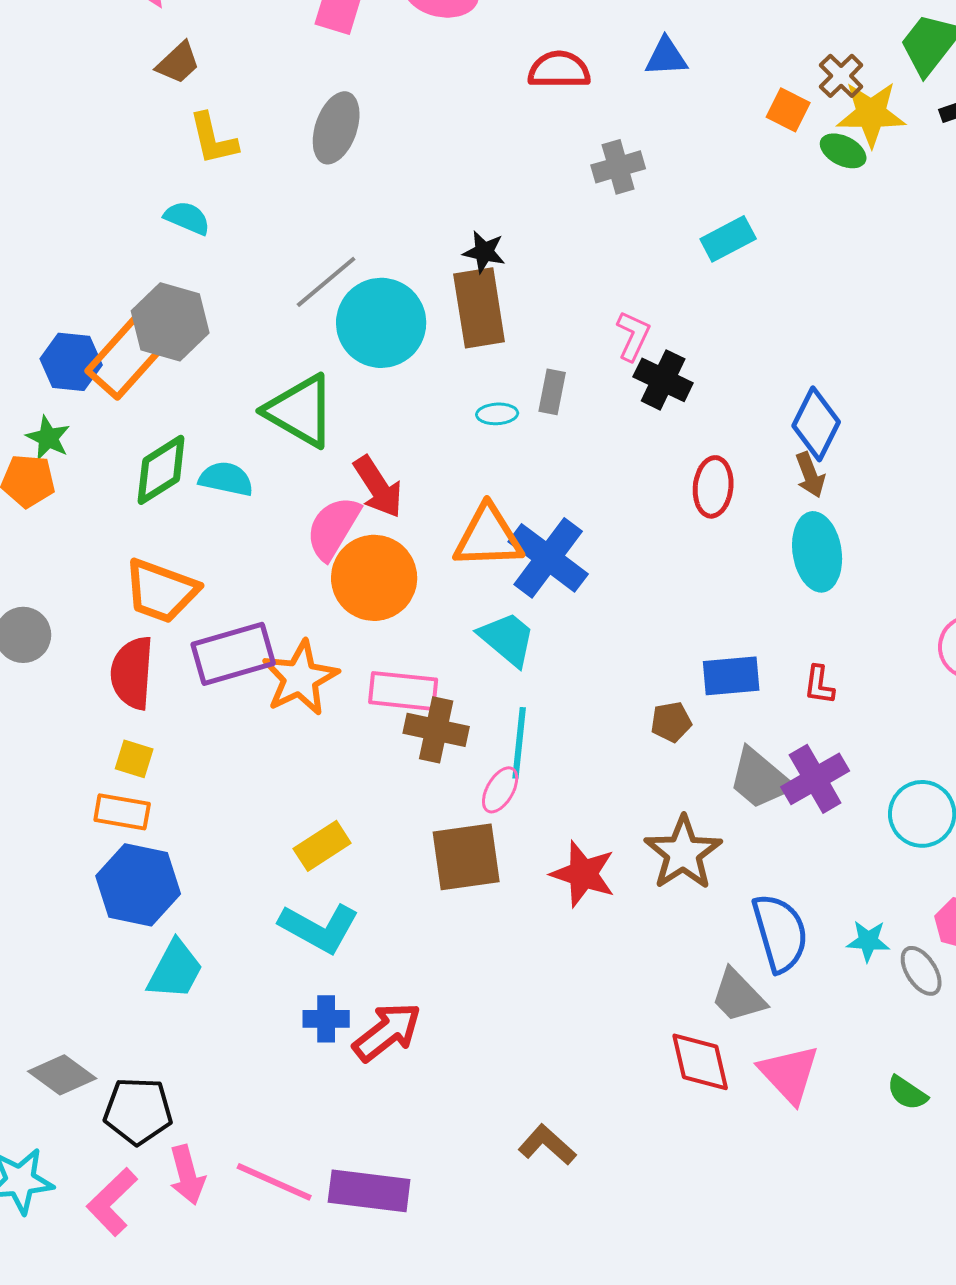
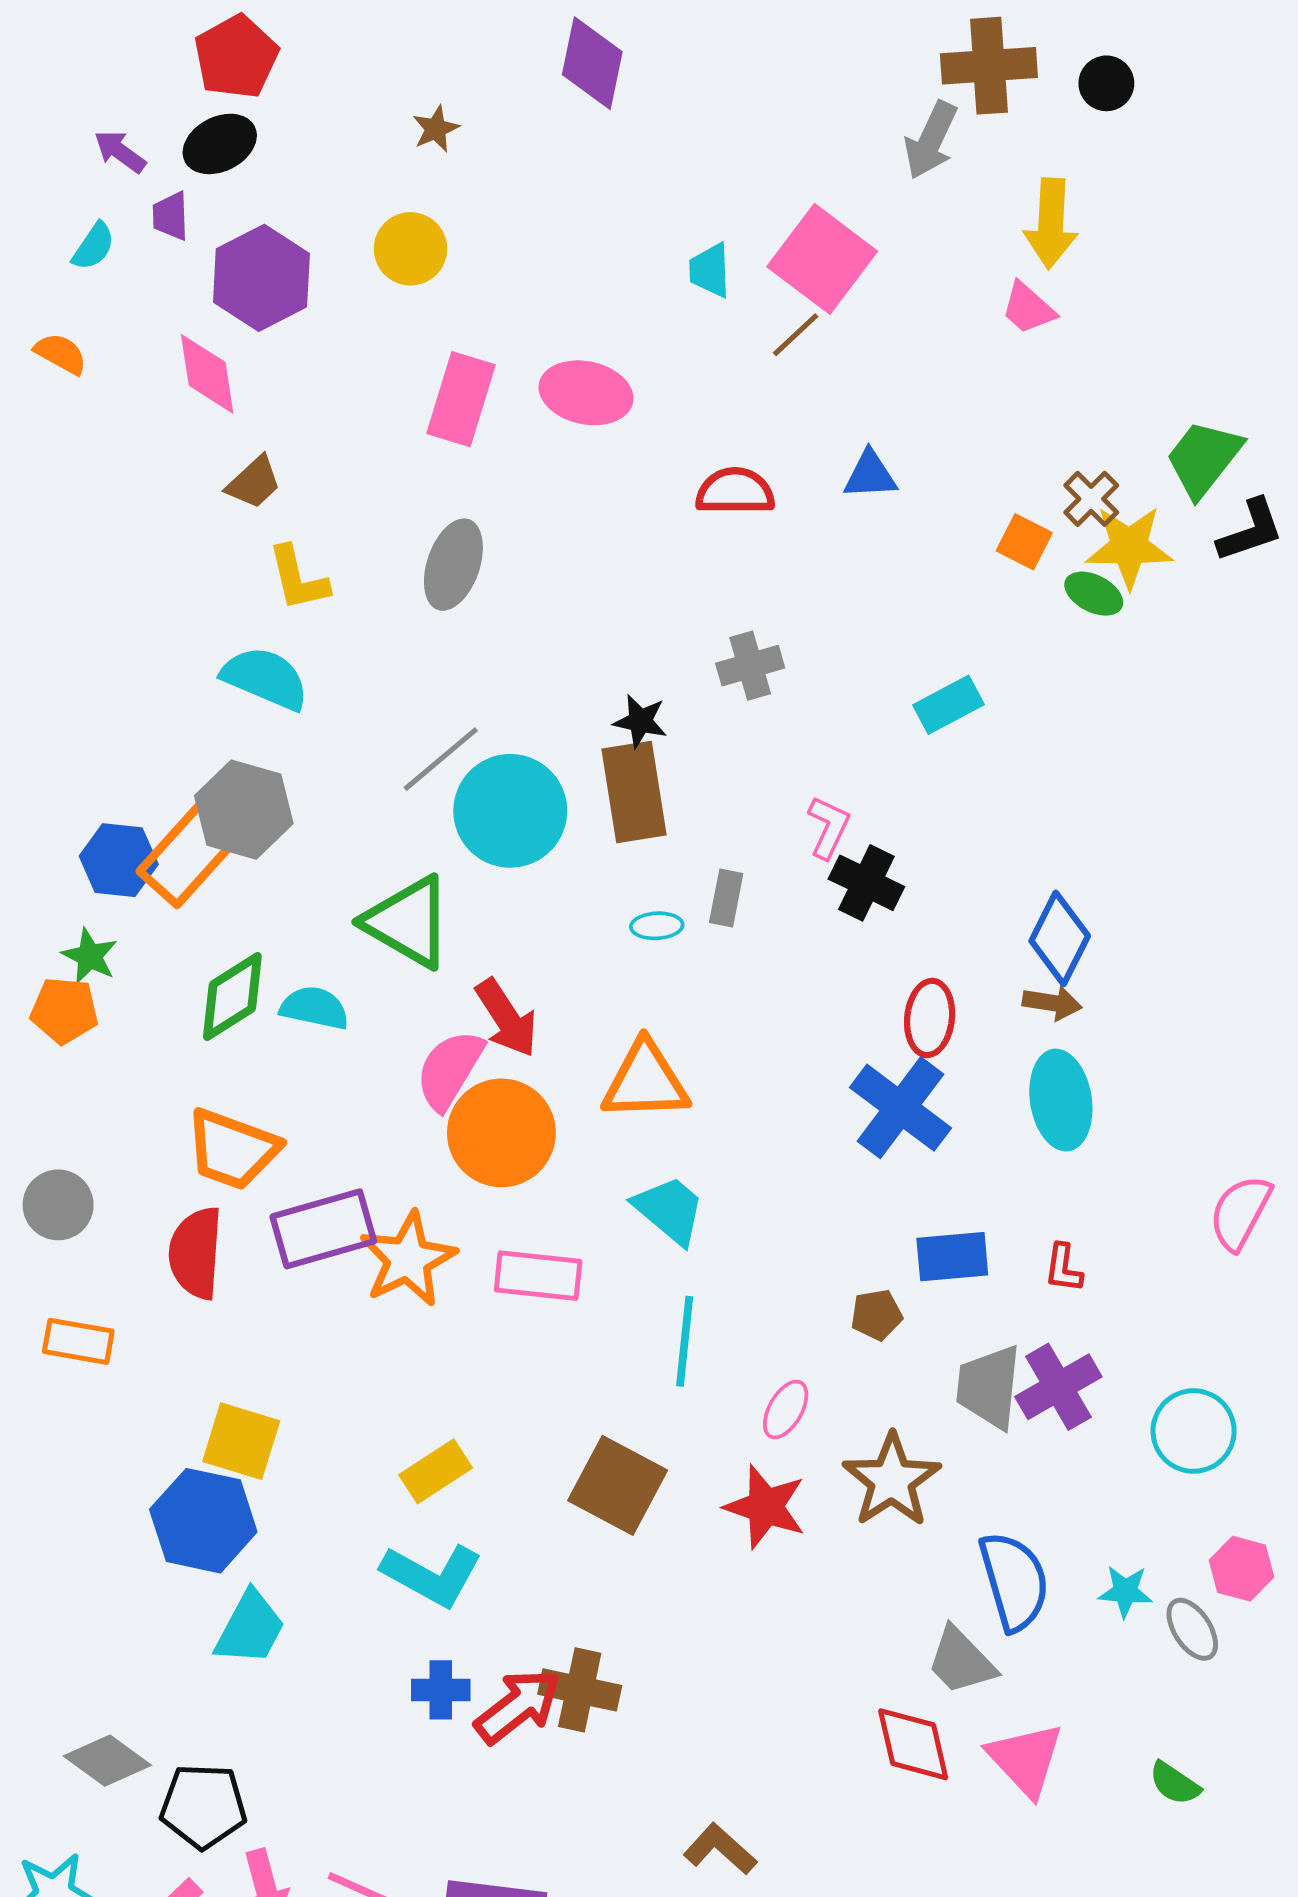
gray cross: (618, 167) -> (750, 666), moved
cyan semicircle: (187, 218) -> (265, 678), size x1.5
brown arrow: (810, 475) -> (1052, 1003), turned -60
blue cross: (548, 558) -> (901, 1108), moved
brown cross: (436, 730) -> (580, 1690), moved
yellow square: (134, 759) -> (241, 1441), moved, size x1.6
gray trapezoid: (760, 779) -> (989, 1387), turned 56
pink ellipse: (500, 790) -> (786, 1410), moved
orange rectangle: (122, 812) -> (78, 1341), moved
brown square: (466, 857) -> (618, 1485), turned 36

